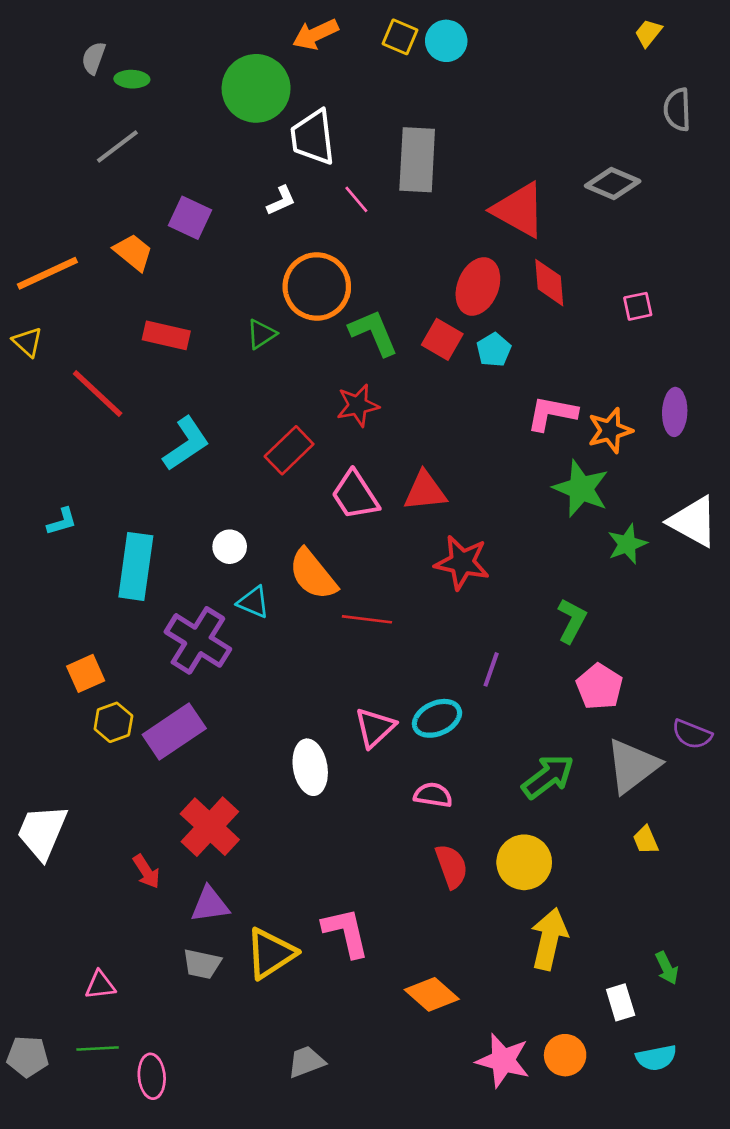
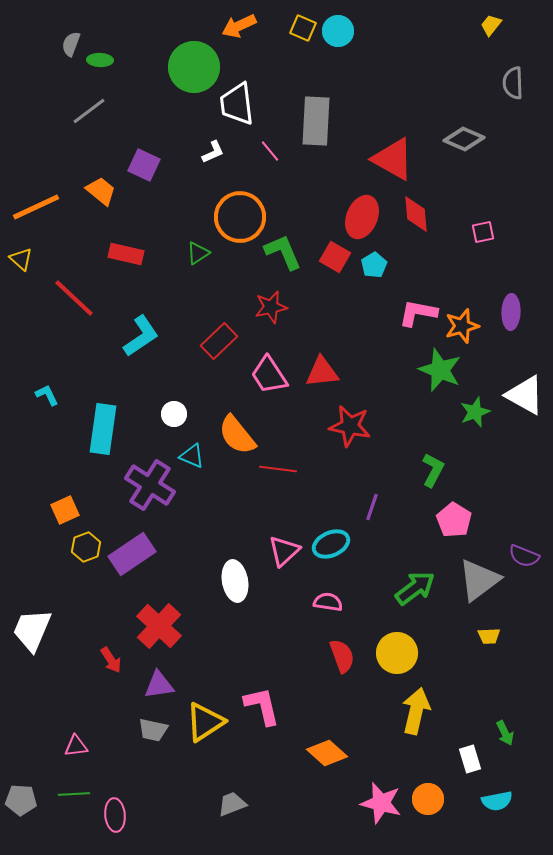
cyan L-shape: (62, 522) -> (47, 395), turned -100
yellow trapezoid: (646, 840) -> (489, 636), turned -70

